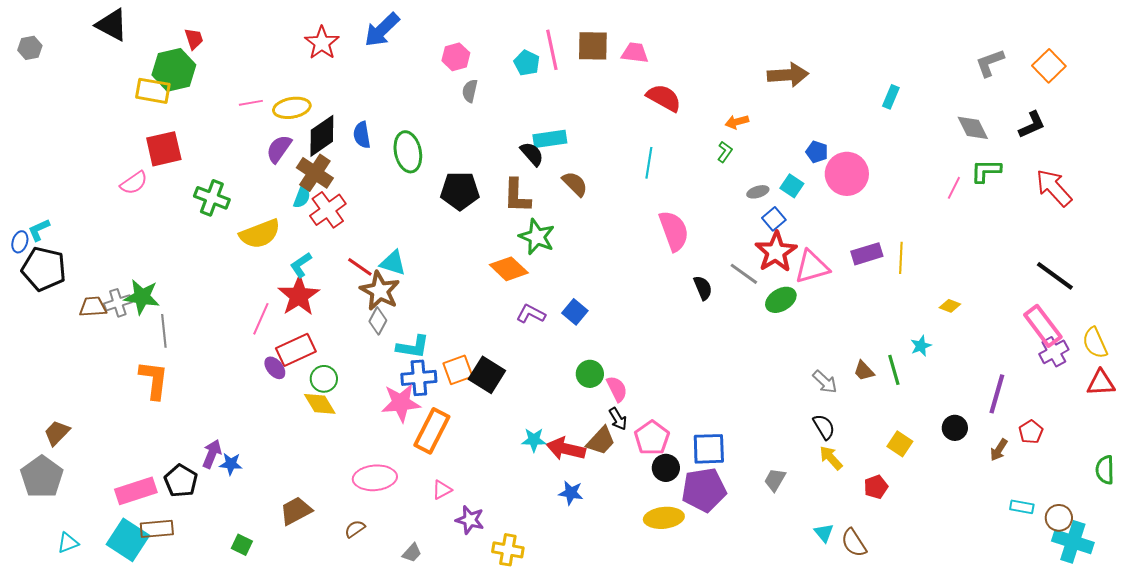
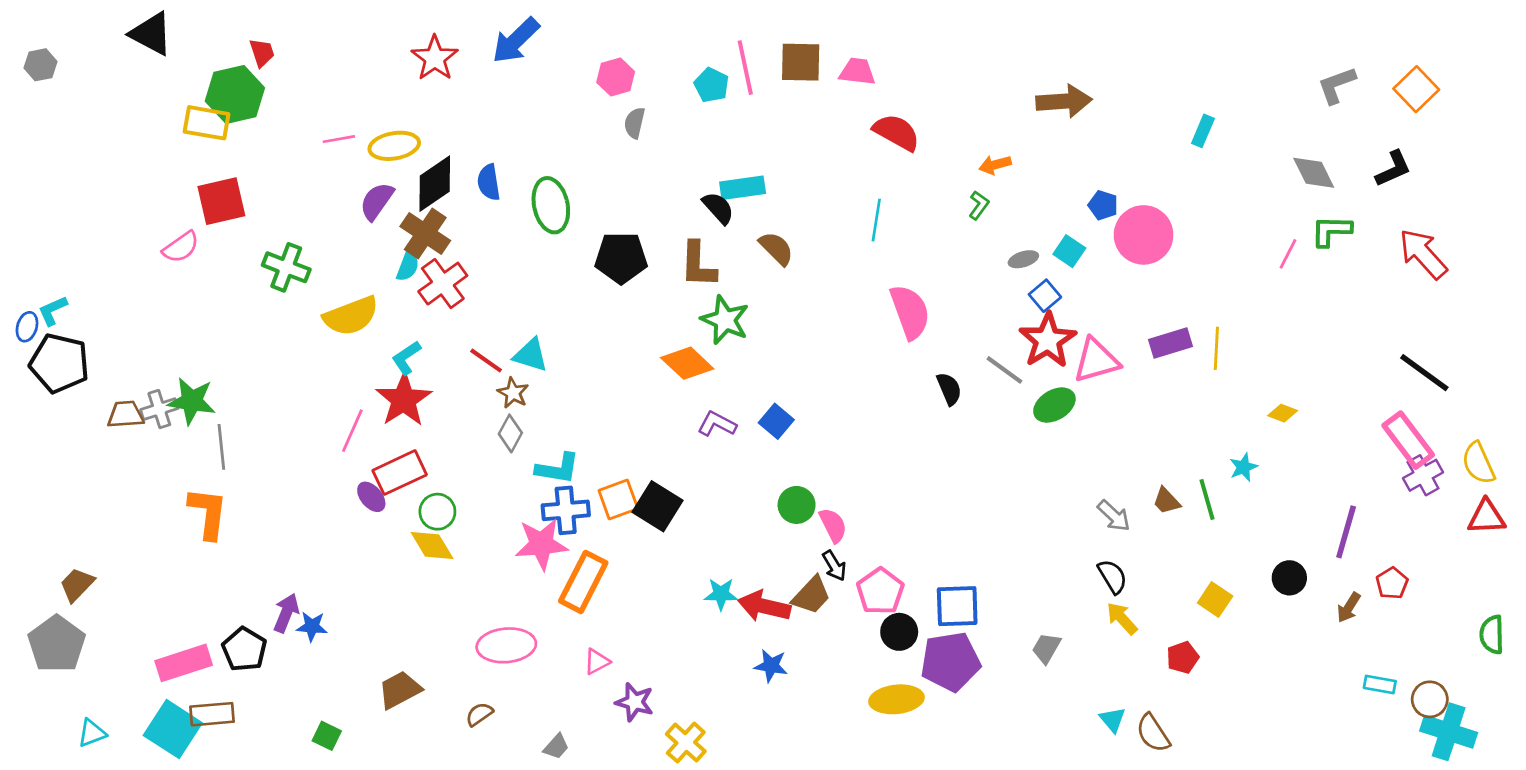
brown star: (380, 291) -> (513, 393), size x0.6
yellow cross: (508, 550) -> (686, 743), turned 32

